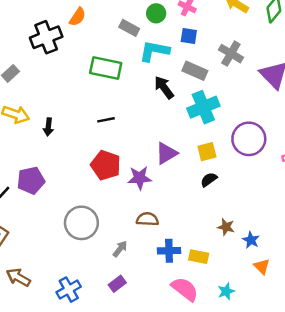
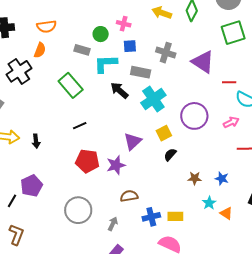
green rectangle: (106, 68) -> (71, 85), turned 50
brown star: (226, 227) -> (195, 178), moved
blue star: (251, 240) -> (222, 179), moved
cyan star: (226, 291) -> (209, 203), moved

